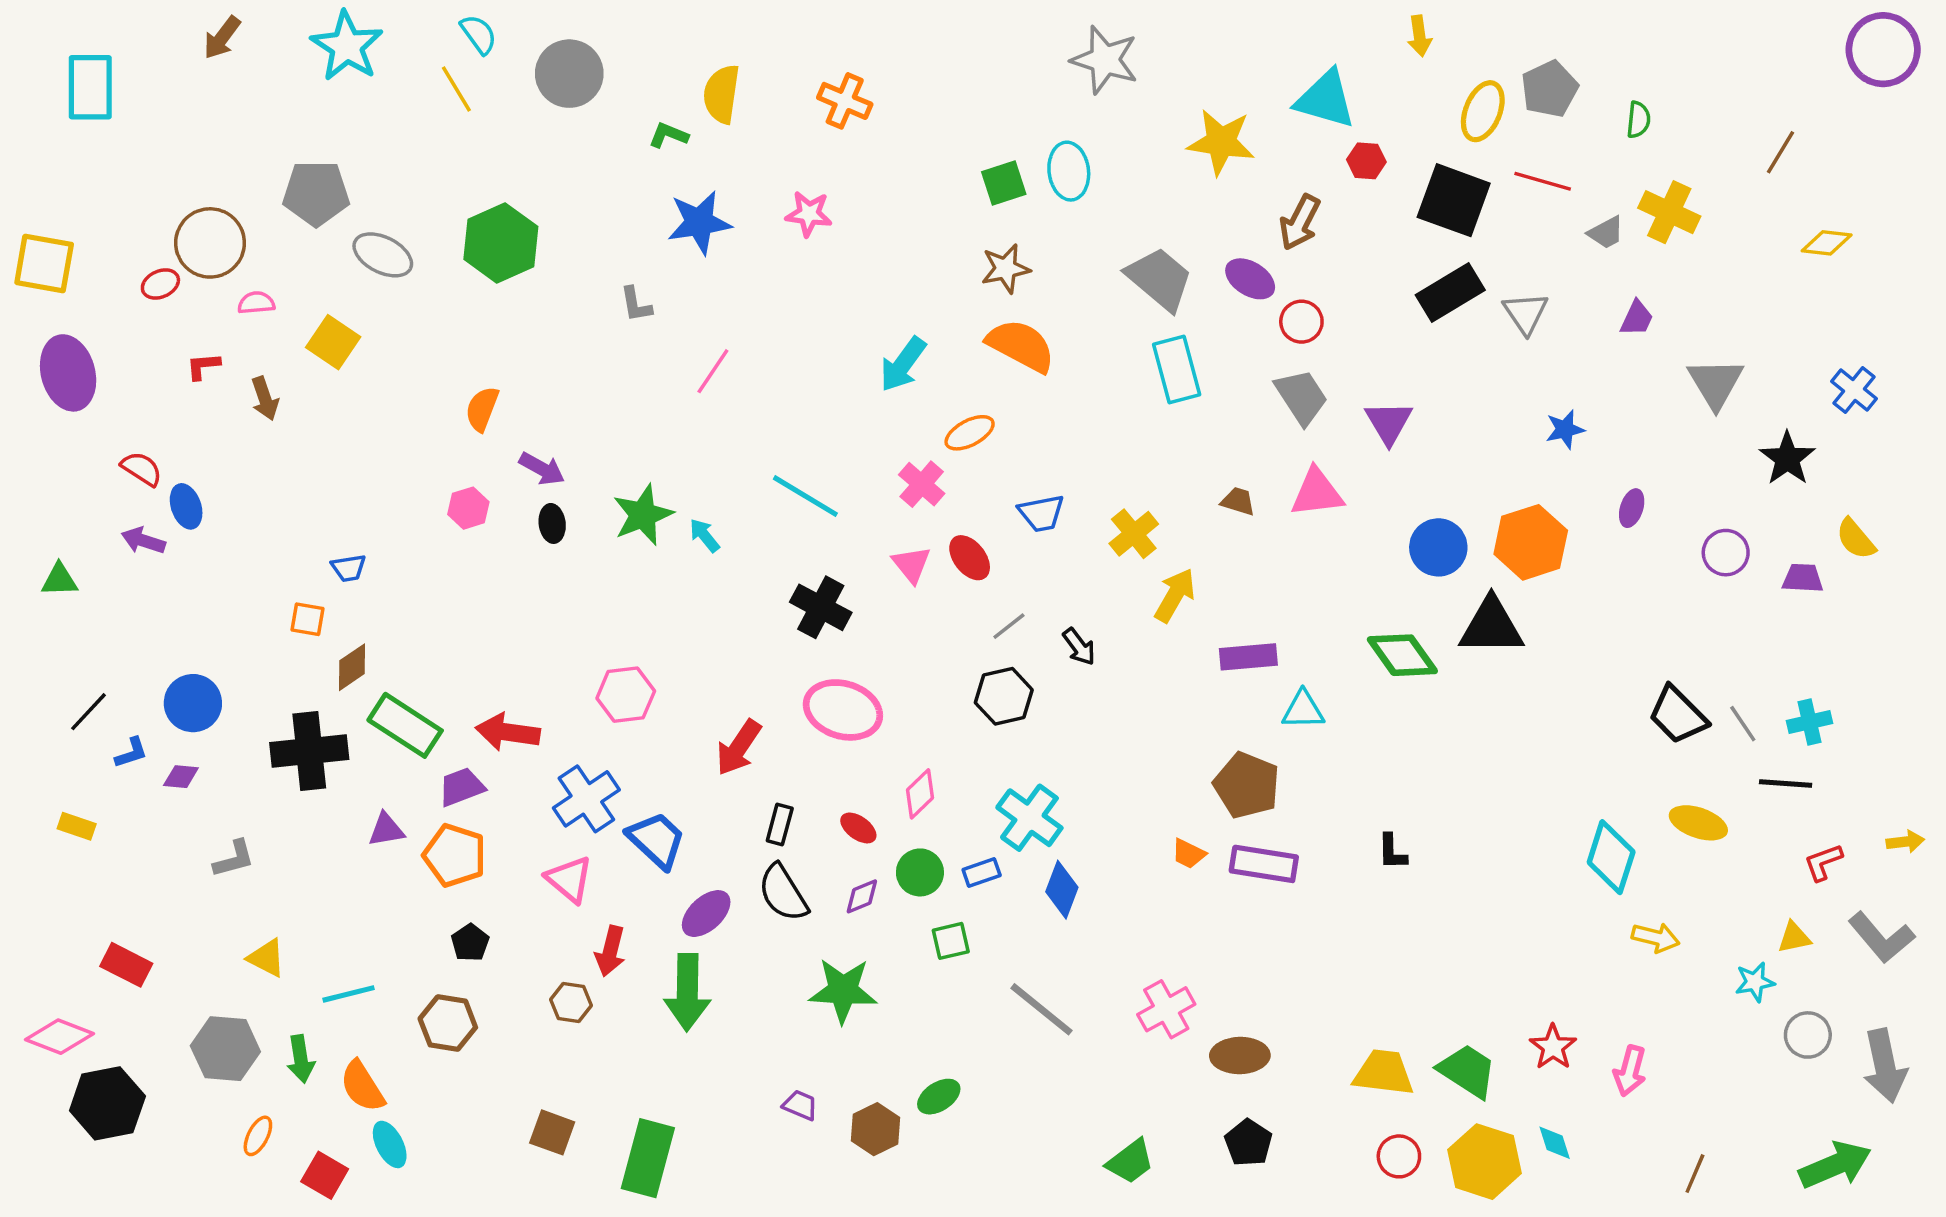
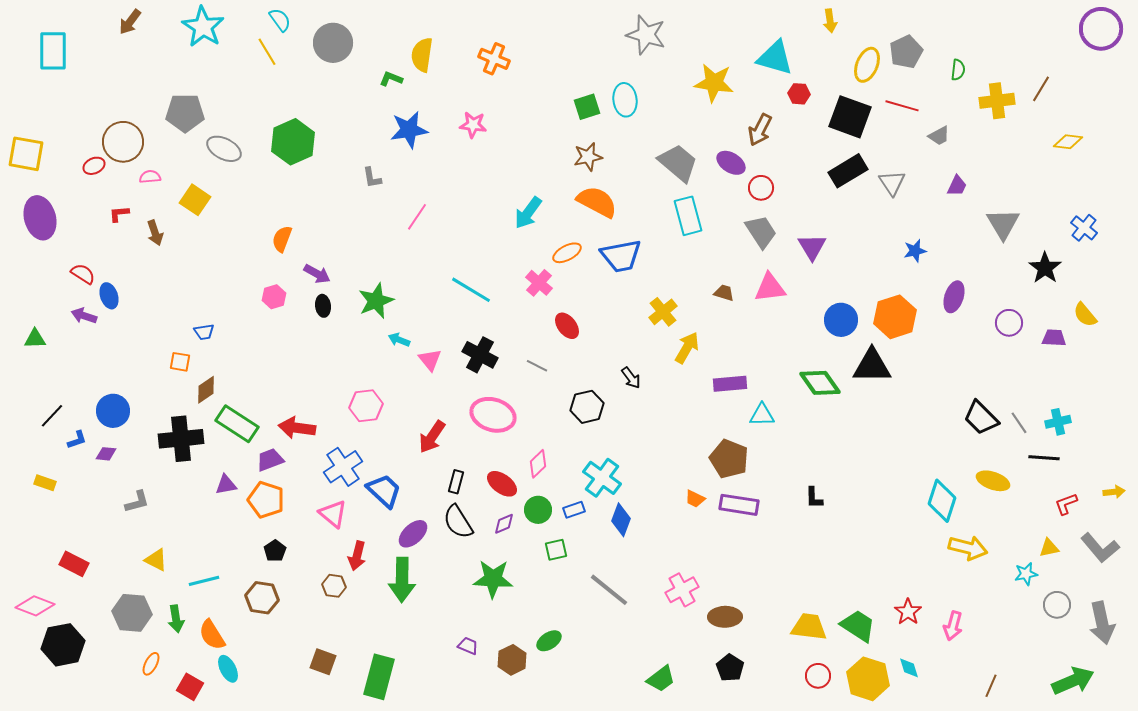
yellow cross: (1669, 212) -> (997, 101), moved, turned -32
purple ellipse: (1632, 508) -> (954, 297), size x1.4
blue trapezoid: (1041, 513) -> (621, 256), moved, size x1.5
cyan arrow: (704, 535) -> (399, 340), moved, turned -30
pink triangle: (911, 565) -> (430, 360), moved
gray line: (1009, 626) -> (537, 366), moved, turned 65
red ellipse: (858, 828) -> (502, 484), size x1.4
yellow arrow: (1656, 937) -> (968, 548), size x1.4

